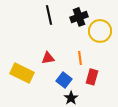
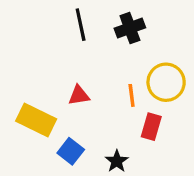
yellow circle: (100, 31) -> (166, 82), moved
blue square: (64, 80) -> (71, 151), moved

